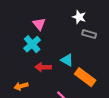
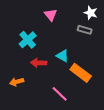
white star: (79, 17) -> (91, 13), moved
pink triangle: (39, 24) -> (51, 15), moved

